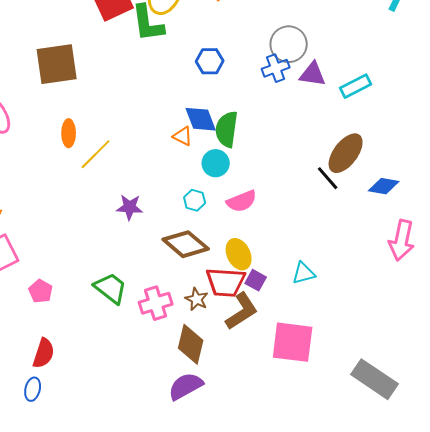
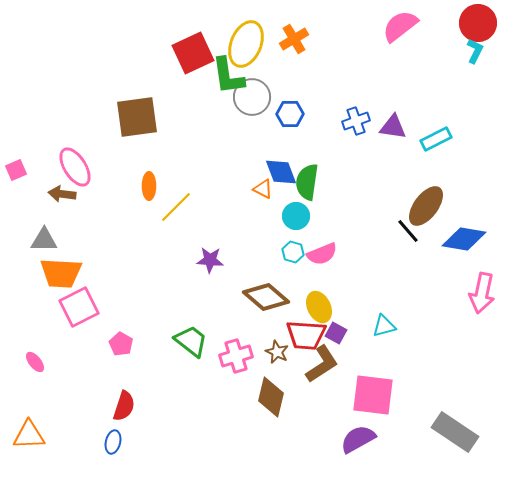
gray circle: (289, 44) -> (252, 97), moved
blue diamond: (384, 186) -> (464, 239), size x1.4
cyan hexagon: (195, 200) -> (293, 252), moved
purple semicircle: (186, 386) -> (358, 439), moved

